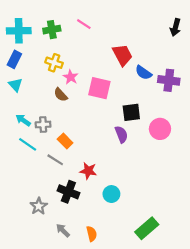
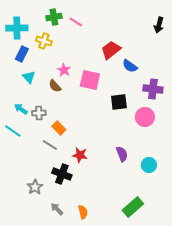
green cross: (52, 30) -> (54, 17), moved
red trapezoid: (122, 55) -> (111, 50), turned -100
blue rectangle: (14, 59) -> (22, 54), moved
yellow cross: (54, 63) -> (44, 41), moved
purple cross: (169, 80) -> (153, 89), moved
cyan triangle: (15, 85) -> (29, 77), moved
purple semicircle: (121, 134) -> (122, 154), moved
cyan line: (28, 144) -> (13, 131), moved
cyan circle: (111, 194) -> (149, 165), moved

